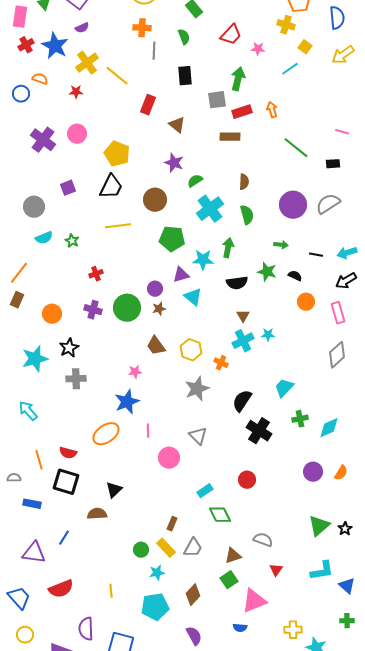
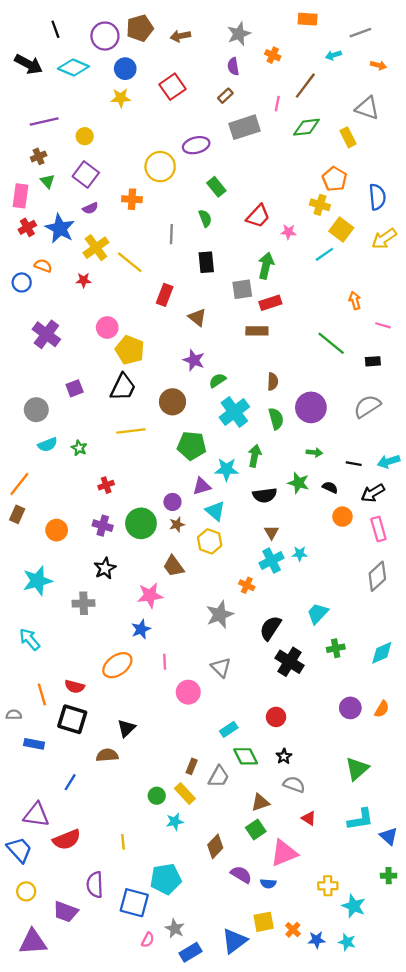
orange cross: (142, 28) -> (132, 199), moved
yellow square: (305, 47) -> (341, 230), size x1.5
orange arrow: (272, 110) -> (355, 301), moved
pink circle: (77, 134) -> (107, 328), moved
purple circle: (293, 205) -> (311, 407), moved
black arrow: (346, 281) -> (373, 493), moved
black star: (69, 348) -> (105, 568), moved
yellow hexagon: (191, 350) -> (210, 541), moved
pink star: (135, 372) -> (150, 595), size x1.6
blue star: (127, 402) -> (141, 629), size x0.7
cyan diamond: (329, 428) -> (382, 653), moved
black star: (345, 529) -> (284, 756), moved
gray trapezoid: (193, 548) -> (219, 777), moved
purple triangle: (34, 553) -> (36, 815), moved
red triangle: (276, 570) -> (309, 818), turned -32
cyan pentagon: (155, 607) -> (166, 879), moved
purple semicircle: (194, 636) -> (241, 875), moved, turned -30

